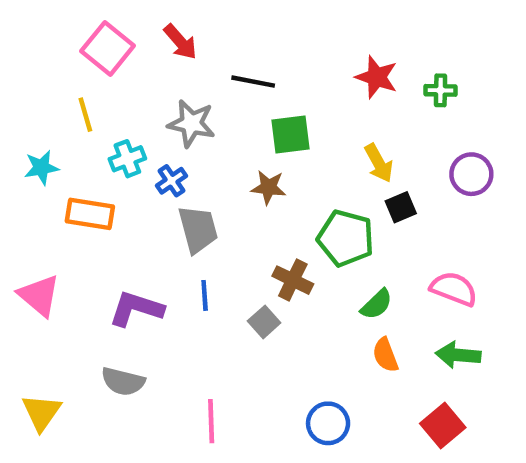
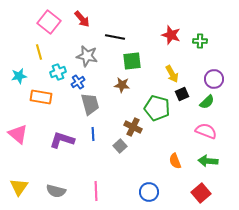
green semicircle: (377, 304) -> (207, 102), moved
gray semicircle: (123, 381) -> (56, 191), moved

